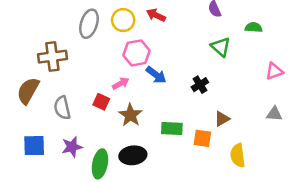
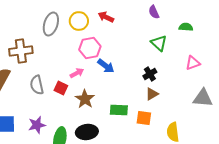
pink triangle: (274, 71) -> (193, 63), moved
black cross: (200, 85) -> (150, 74), moved
gray semicircle: (62, 108) -> (37, 85), moved
gray triangle: (274, 114) -> (203, 98), size x1.5
brown triangle: (222, 119) -> (152, 94), moved

